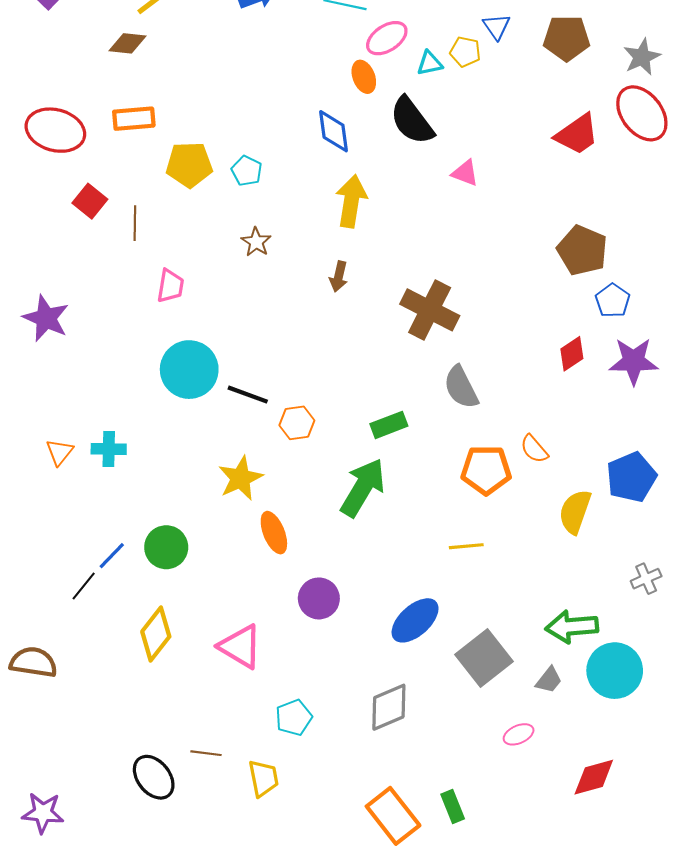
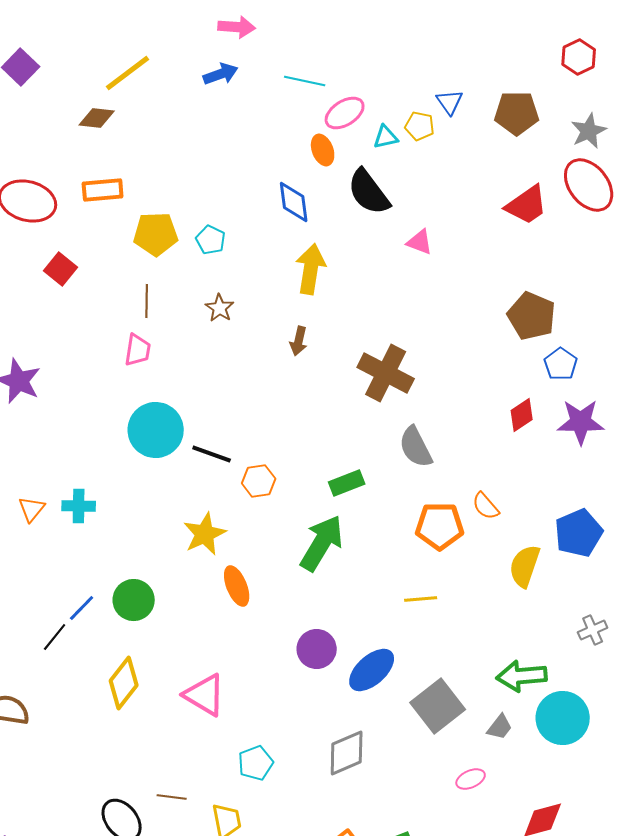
brown line: (135, 223) -> (147, 301), moved
purple circle: (319, 598) -> (317, 649), moved

